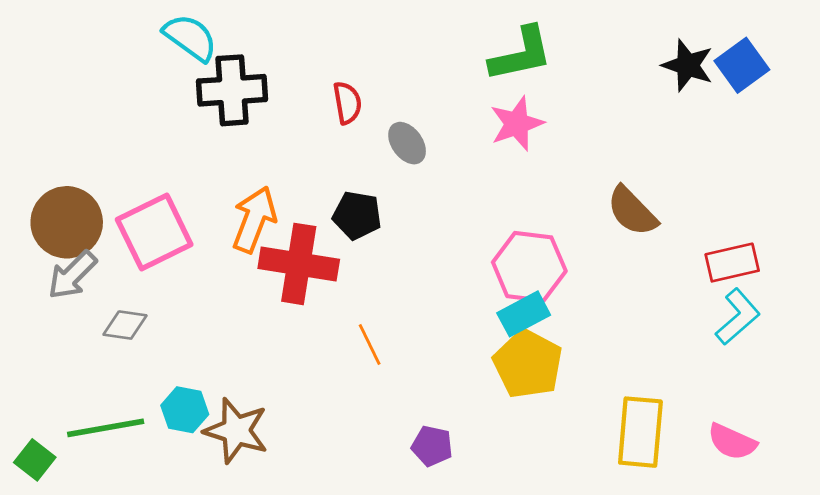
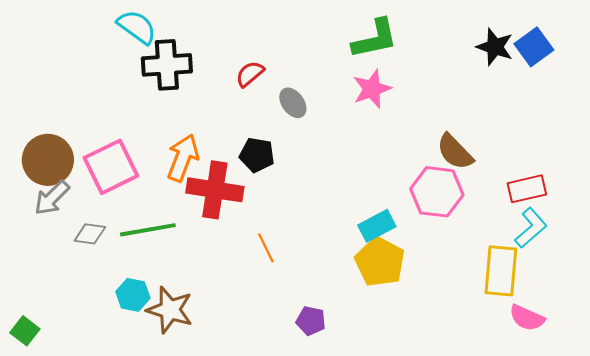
red semicircle: (347, 103) -> (250, 74), turned -120
pink hexagon: (529, 267) -> (437, 192), moved
green line: (106, 428) -> (148, 230), moved
yellow rectangle: (640, 432) -> (501, 271), moved

